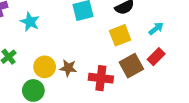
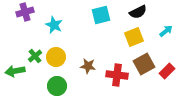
red rectangle: (156, 57) -> (167, 71), moved
yellow circle: (45, 67) -> (56, 57), moved

